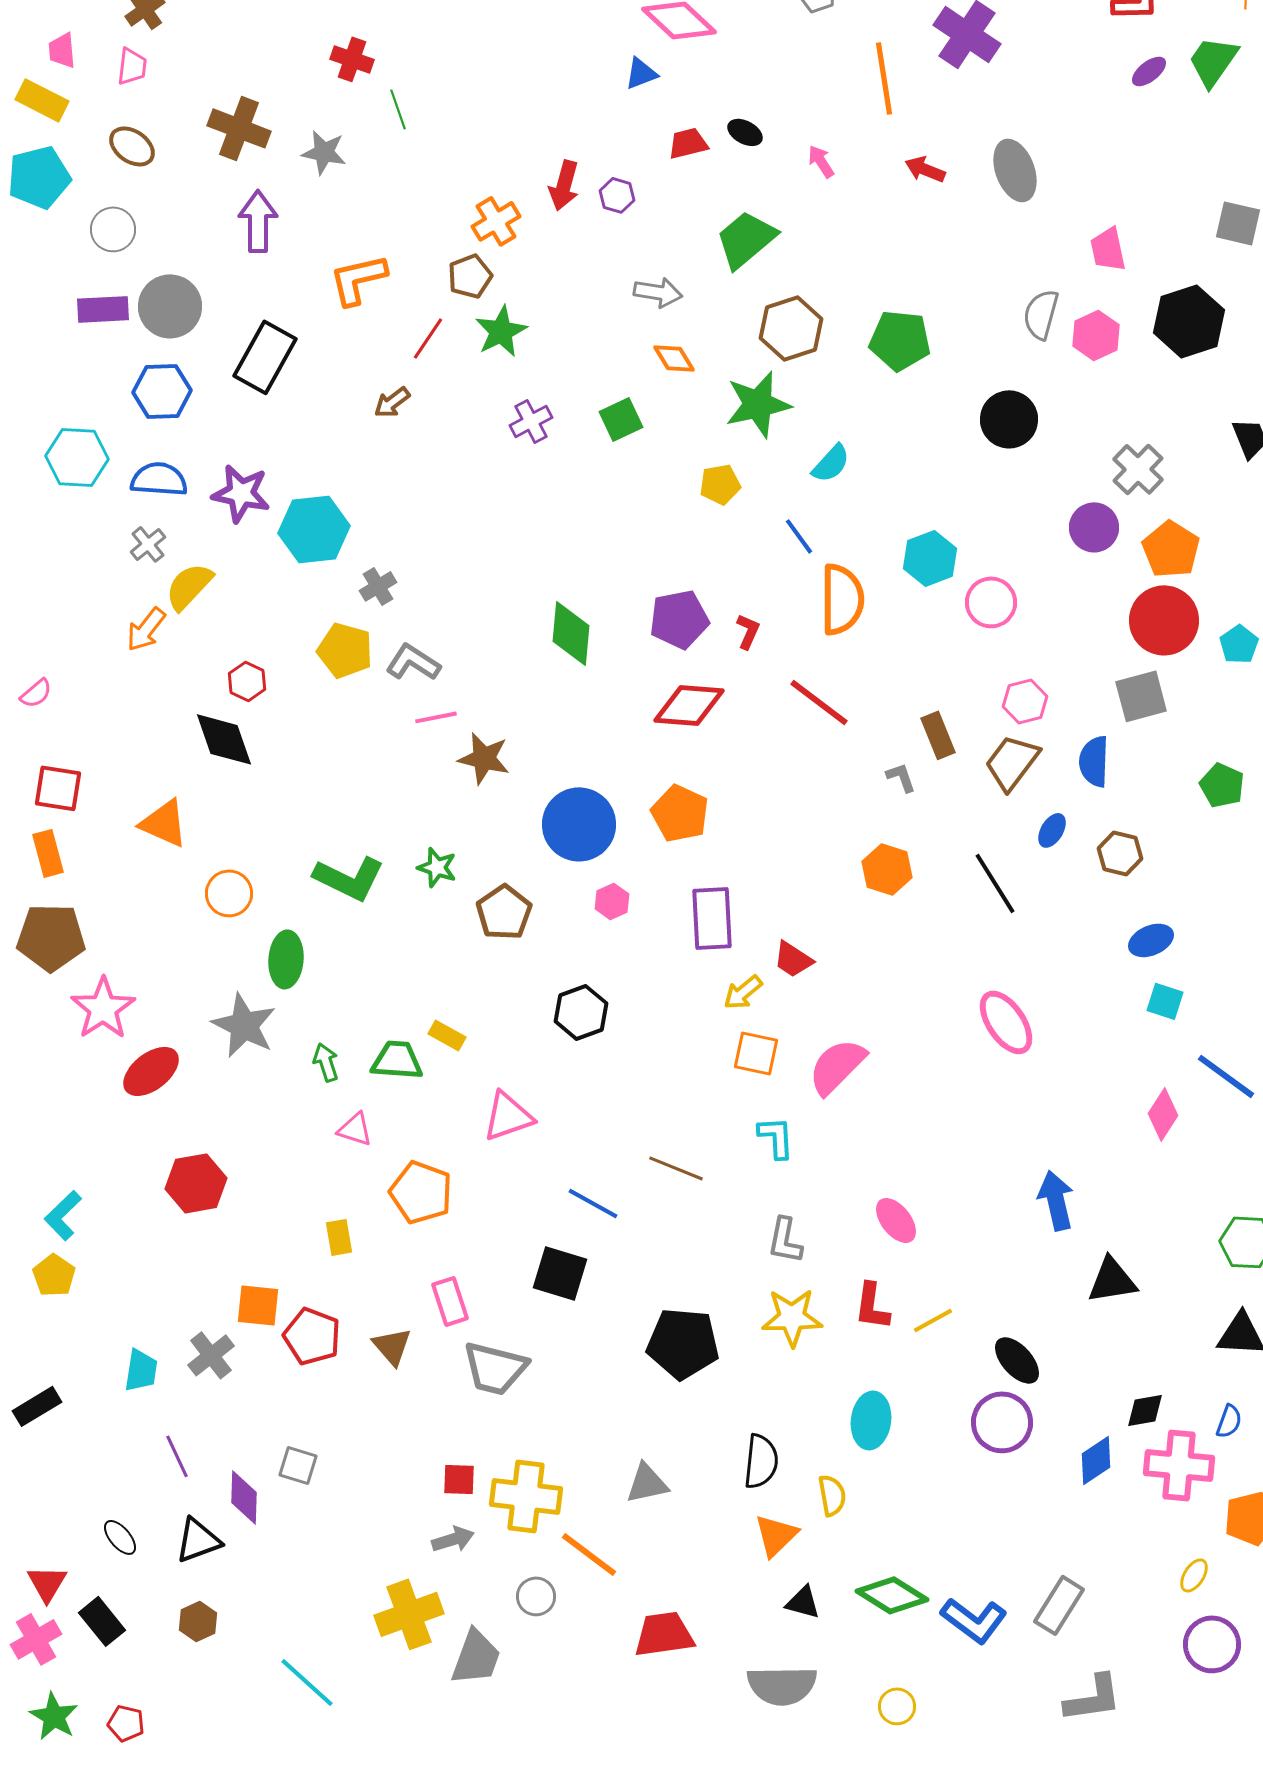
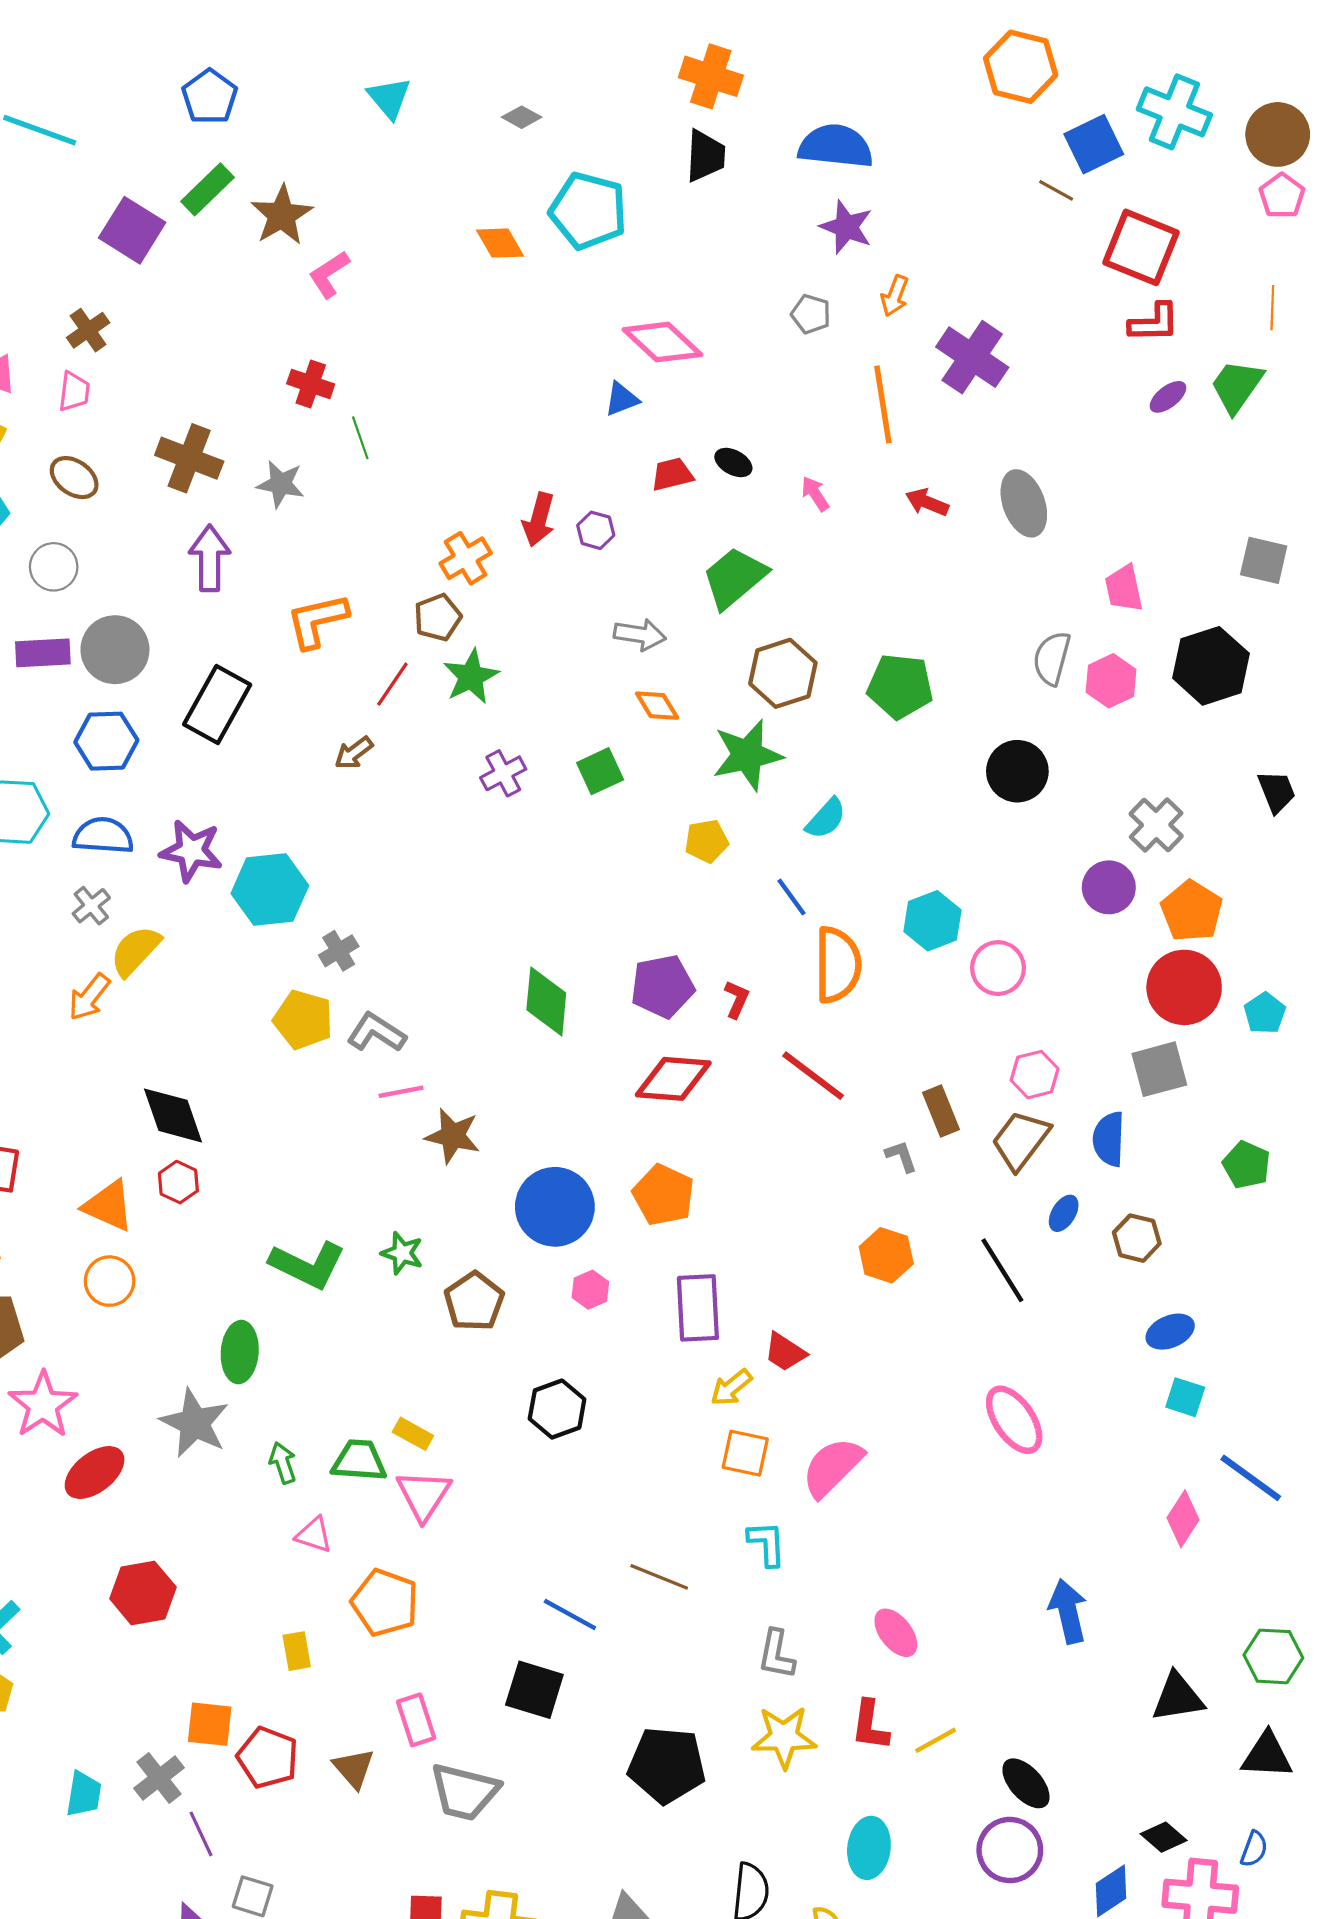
red hexagon: (247, 681) -> (178, 1182), moved
orange circle: (229, 893) -> (110, 1281), moved
pink triangle: (508, 1116) -> (424, 1495), moved, turned -38
black triangle: (1112, 1280) -> (1178, 1697), moved
black diamond: (1145, 1410) -> (1164, 1837), turned 51
purple line: (177, 1456) -> (201, 1834), moved

